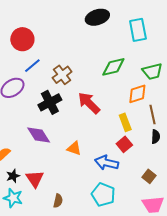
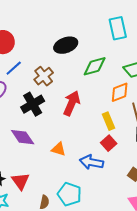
black ellipse: (97, 17) -> (66, 45), moved
red arrow: (89, 103) -> (72, 103), turned 70
cyan pentagon: (103, 195) -> (69, 194), moved

